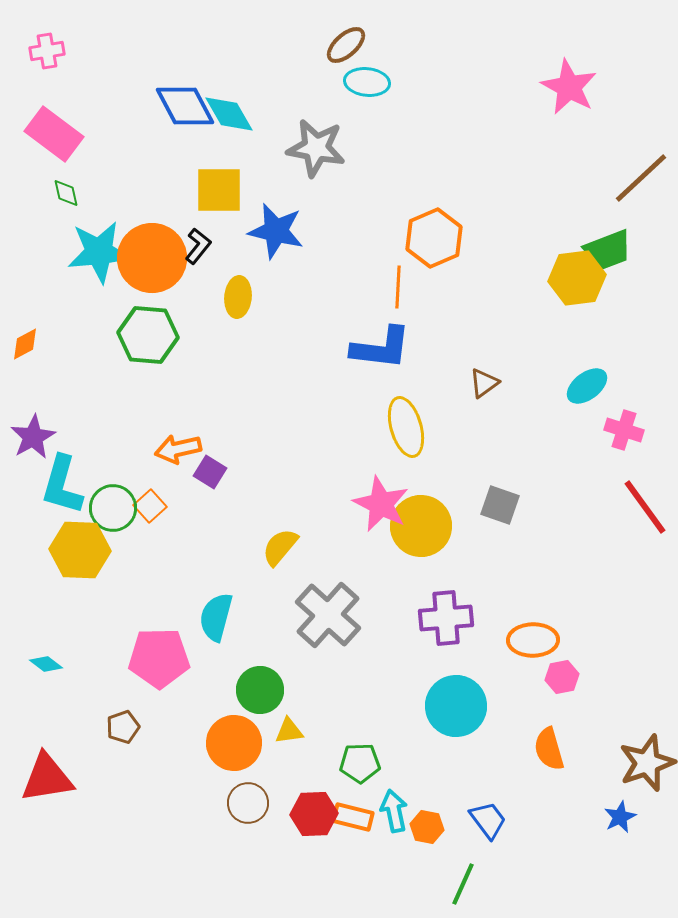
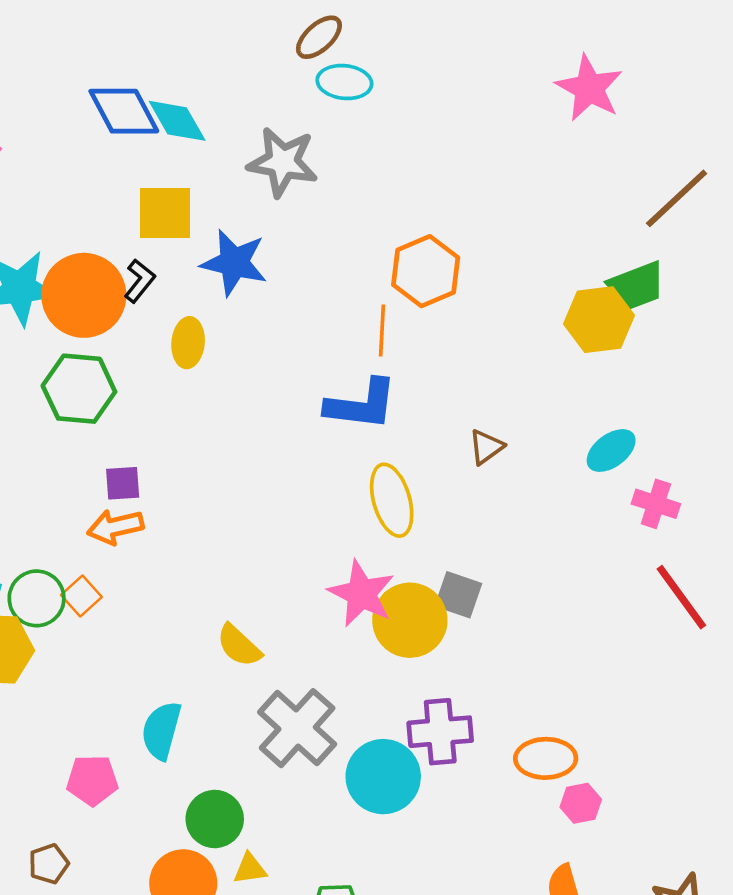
purple square: (210, 472) -> (123, 483), moved, turned -36
gray square: (500, 505) -> (458, 595), moved
yellow semicircle: (280, 547) -> (239, 646), turned -87
pink pentagon: (159, 658) -> (92, 780), size x0.7
cyan circle: (456, 706) -> (383, 777), moved

